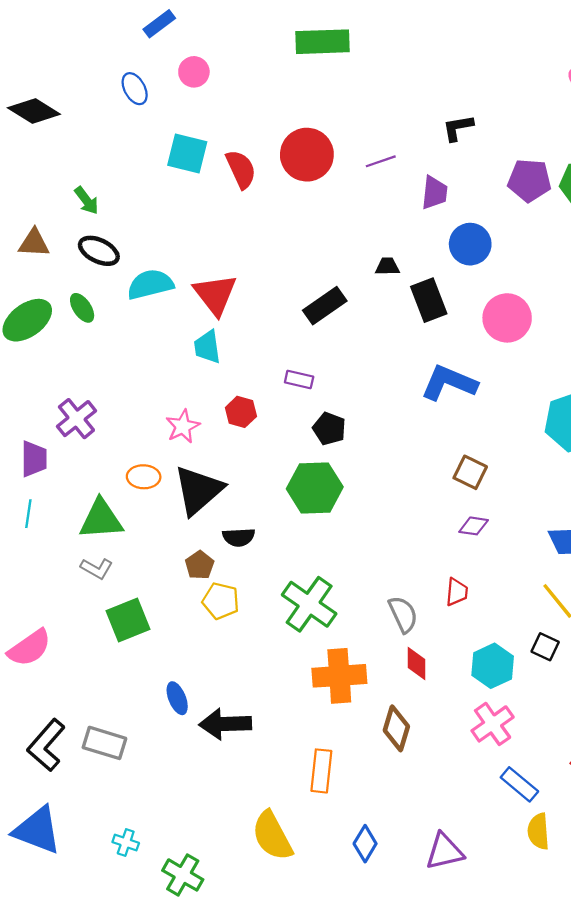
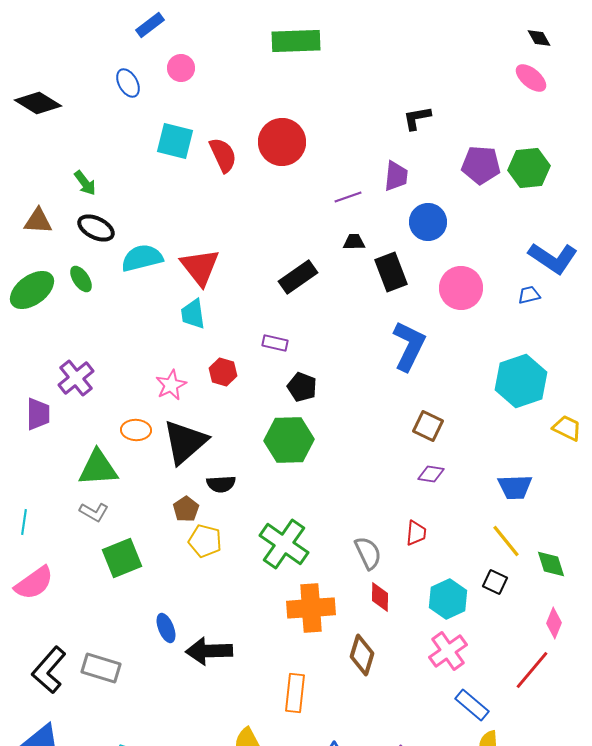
purple line: (381, 161) -> (348, 197), moved
blue L-shape: (449, 383) -> (409, 346), turned 93
cyan line: (28, 514) -> (24, 522), moved

